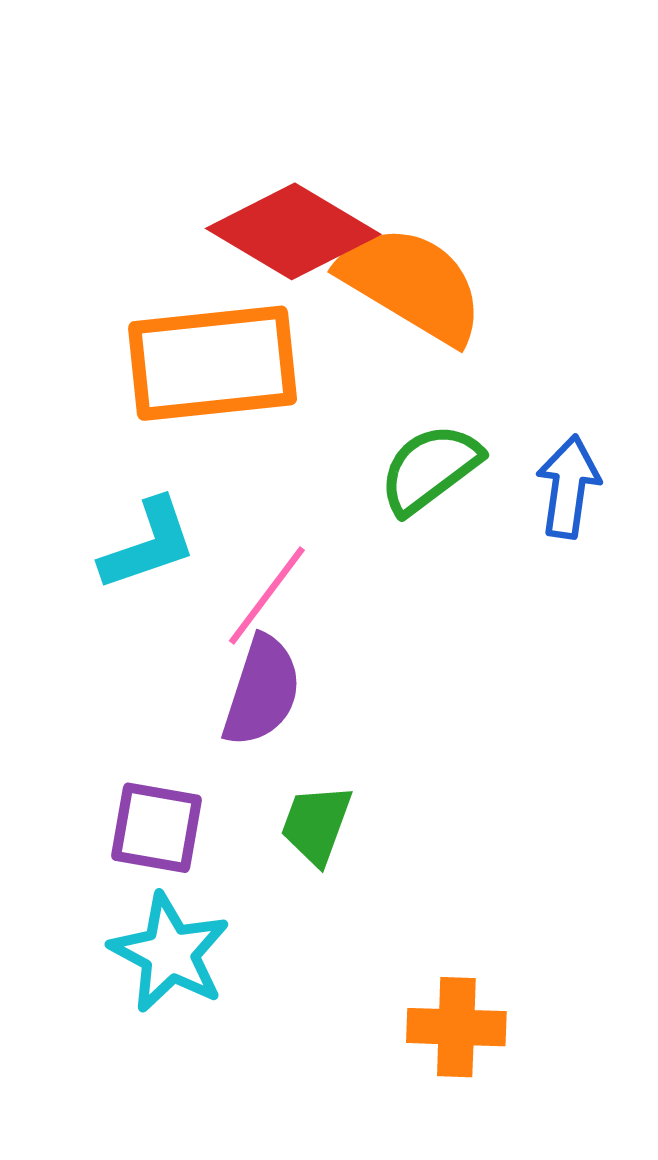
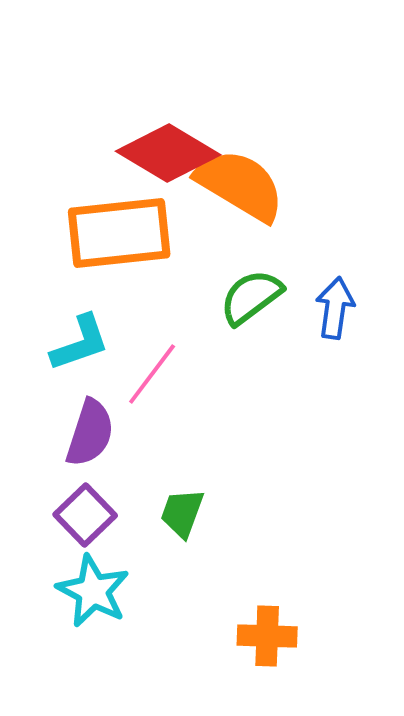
purple semicircle: (262, 691) -> (90, 433), moved
purple square: (157, 828) -> (85, 515), turned 36

